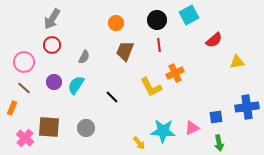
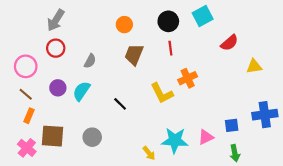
orange rectangle: (12, 108) -> (29, 116), moved

